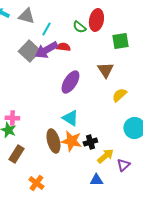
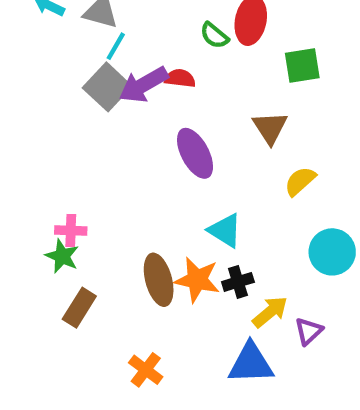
cyan line: (46, 29) -> (116, 46), moved
purple ellipse: (70, 82) -> (195, 153), turned -60
cyan triangle: (70, 118) -> (225, 230), moved
blue triangle: (96, 180) -> (251, 363), size x1.6
orange cross: (36, 183) -> (146, 370), moved

